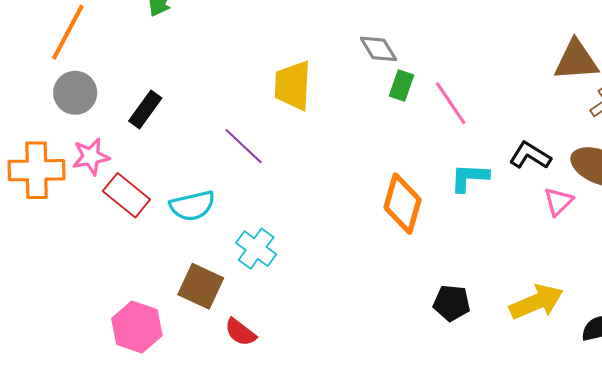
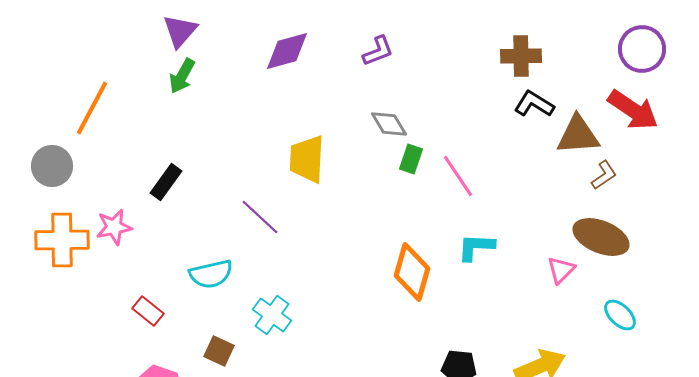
gray circle: (75, 93) -> (52, 166), moved
black L-shape: (530, 156) -> (534, 104), moved
red rectangle: (126, 195) -> (148, 311), moved, size x0.7
brown square: (201, 286) -> (219, 351), size x0.7

